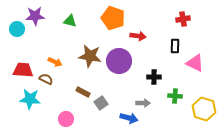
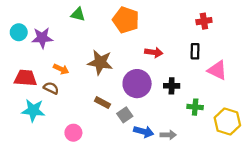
purple star: (35, 16) -> (42, 38), moved
green triangle: (70, 21) -> (78, 14), moved
red arrow: (138, 36) -> (154, 52), moved
purple circle: (119, 61) -> (137, 84), moved
brown rectangle: (83, 92) -> (102, 103), moved
gray square: (101, 103) -> (125, 115), moved
gray arrow: (143, 103) -> (168, 135), moved

